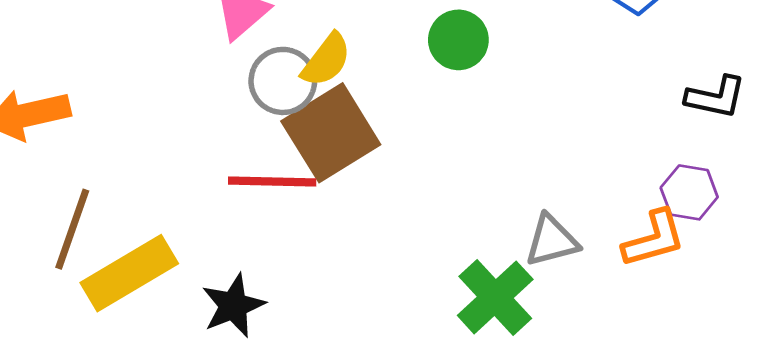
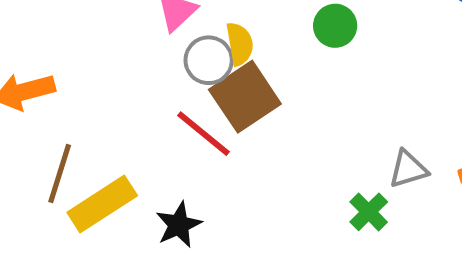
yellow semicircle: (326, 60) -> (240, 44), turned -45
red line: (272, 182) -> (204, 134), turned 40
green cross: (495, 297) -> (369, 212), size x0.7

